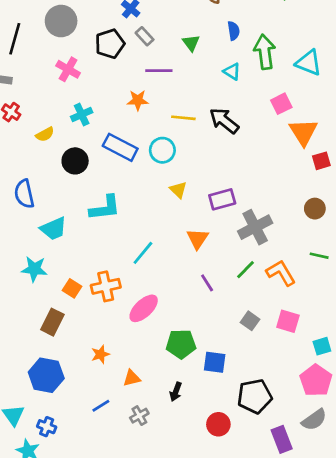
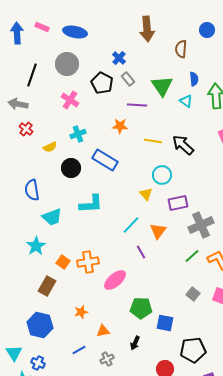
green triangle: (191, 43) -> (162, 86), size x1.6
black pentagon: (110, 44) -> (102, 83), turned -30
cyan triangle: (232, 71) -> (186, 101), moved
cyan circle: (162, 150) -> (162, 175), moved
cyan line: (143, 253) -> (131, 225), moved
cyan star: (34, 269) -> (36, 246), turned 30
purple line: (207, 283) -> (141, 252), moved

